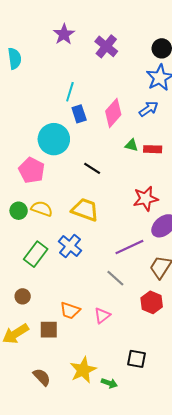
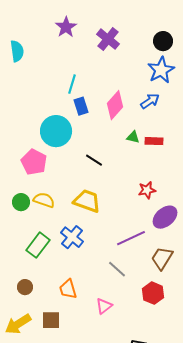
red star: (146, 199) -> (147, 190), size x0.7
orange trapezoid: (70, 310) -> (68, 289), moved, turned 55

